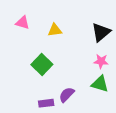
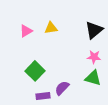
pink triangle: (23, 23) -> (26, 31), moved, turned -48
green square: (42, 65) -> (35, 71), moved

